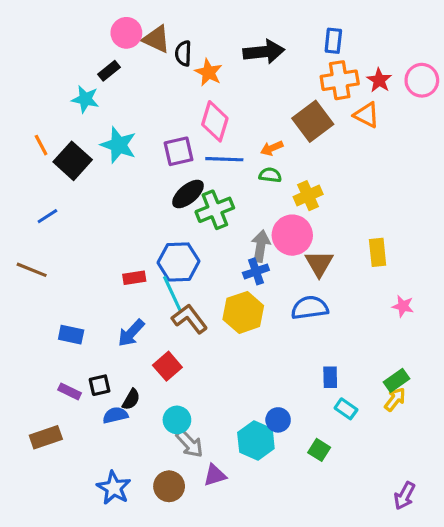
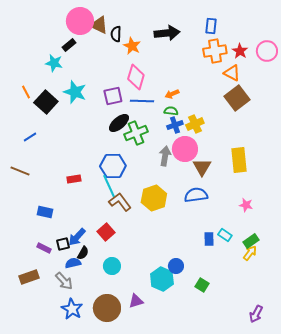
pink circle: (126, 33) -> (80, 21), size x1.4
brown square: (313, 121) -> (237, 98), moved
yellow rectangle: (378, 252) -> (239, 160), size x1.4
blue cross: (256, 271) -> (175, 125), moved
red rectangle: (134, 278) -> (74, 179), moved
pink star: (403, 306) -> (246, 205), moved
blue arrow: (131, 333) -> (77, 237), moved
cyan rectangle: (346, 409) -> (225, 235), moved
gray arrow: (190, 444) -> (64, 281), moved
brown circle: (169, 486) -> (107, 308), size x1.4

